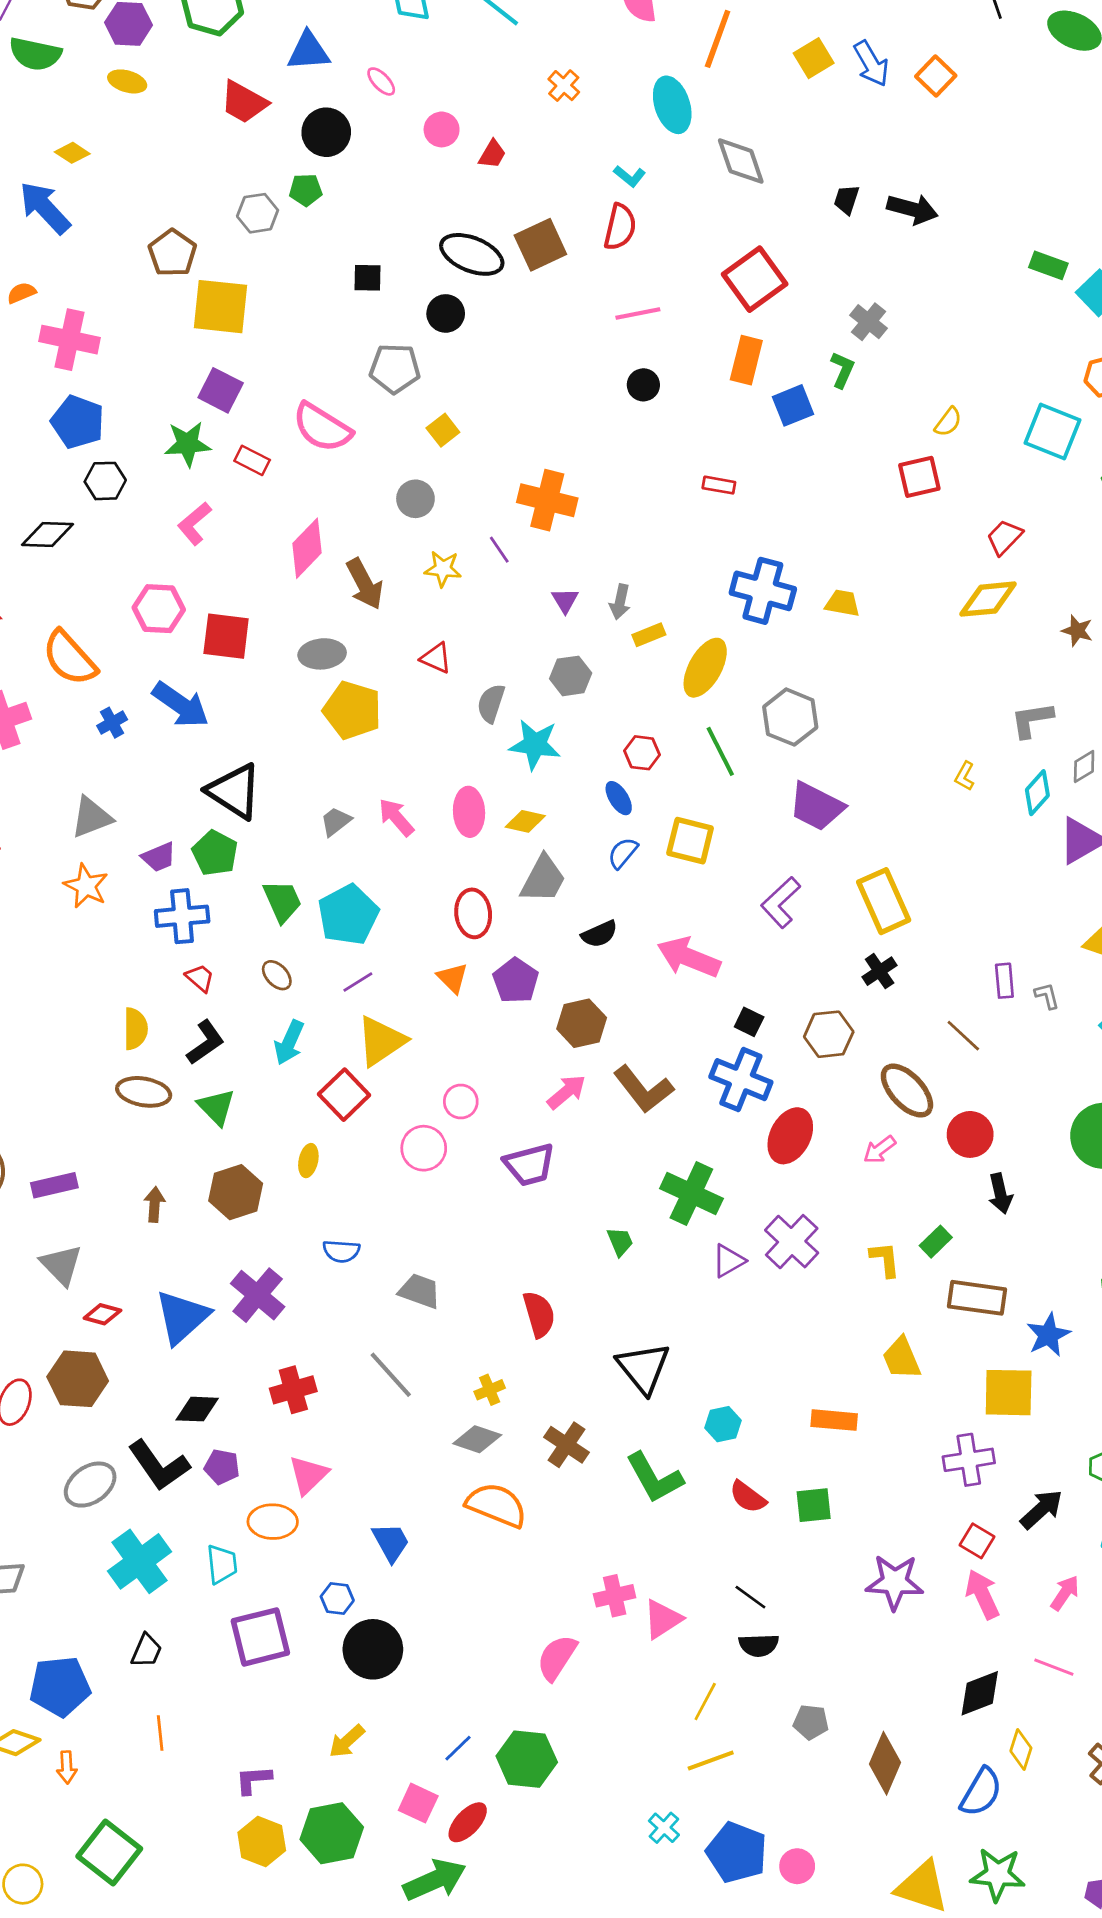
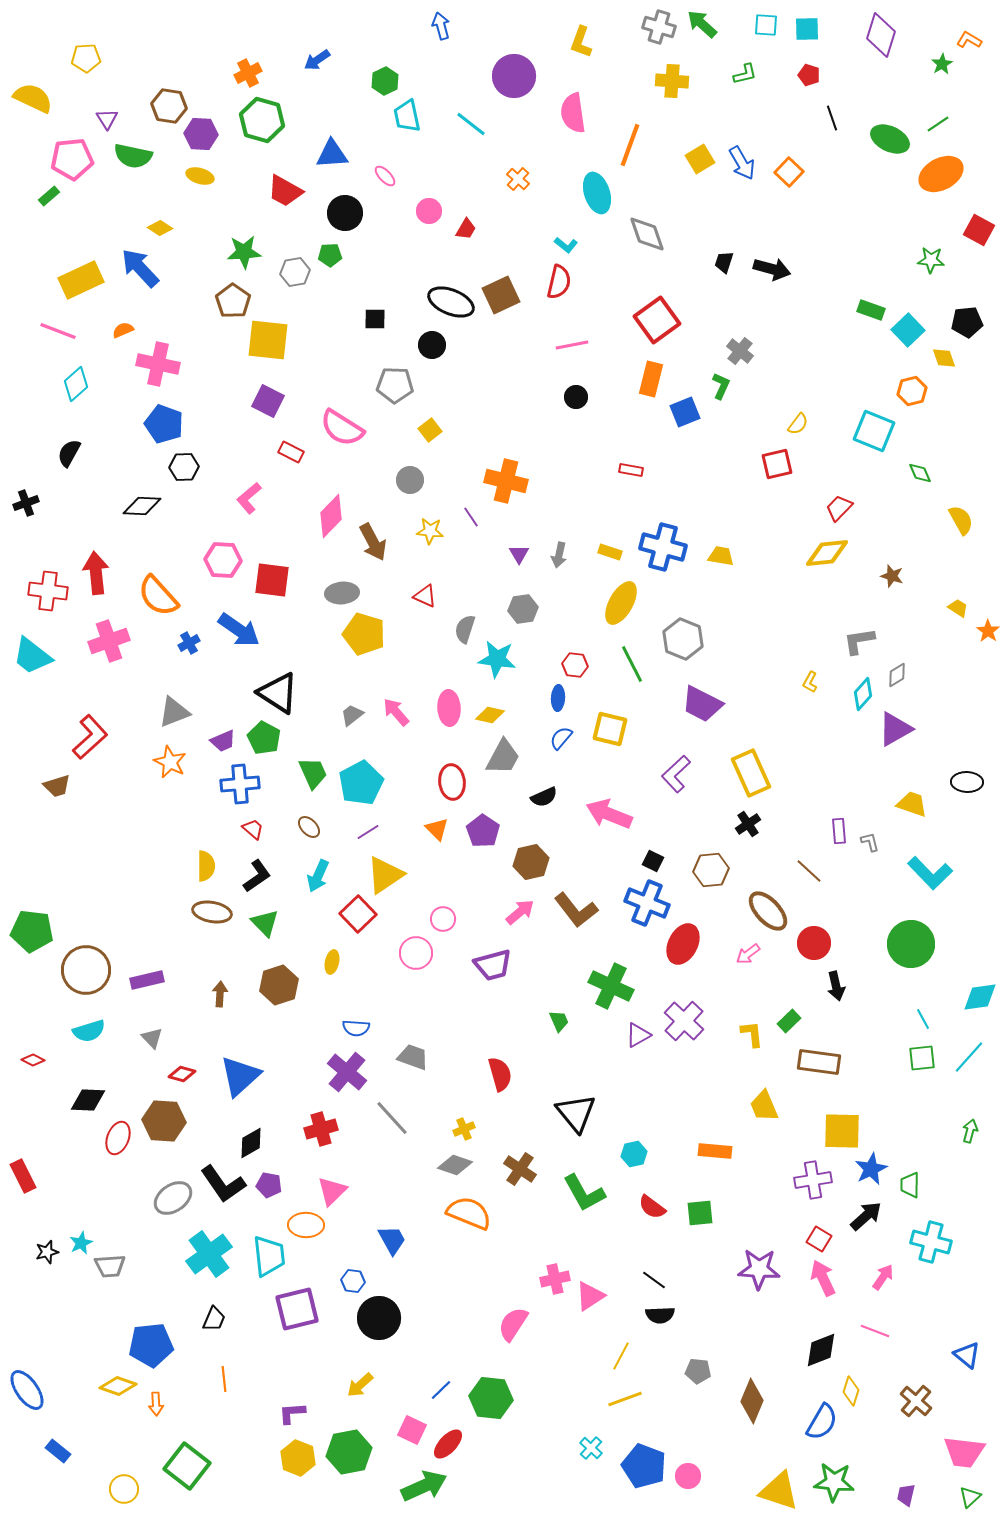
green star: (188, 444) -> (244, 252), moved
yellow rectangle: (649, 635) -> (610, 552), moved, turned 40
blue ellipse: (619, 798) -> (558, 698), turned 35
gray triangle: (61, 1265) -> (152, 1038), size x0.7
purple cross: (258, 1295) -> (347, 1072), moved
blue star: (1048, 1335) -> (871, 1169), moved
black diamond: (197, 1409) -> (251, 1143), turned -32
cyan trapezoid: (222, 1564) -> (269, 1256), size x1.4

